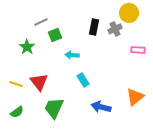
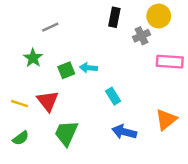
black rectangle: (94, 27) -> (114, 17), moved
green square: (55, 35) -> (66, 70), moved
pink rectangle: (138, 50) -> (170, 62), size x1.5
cyan rectangle: (83, 80) -> (113, 96), moved

